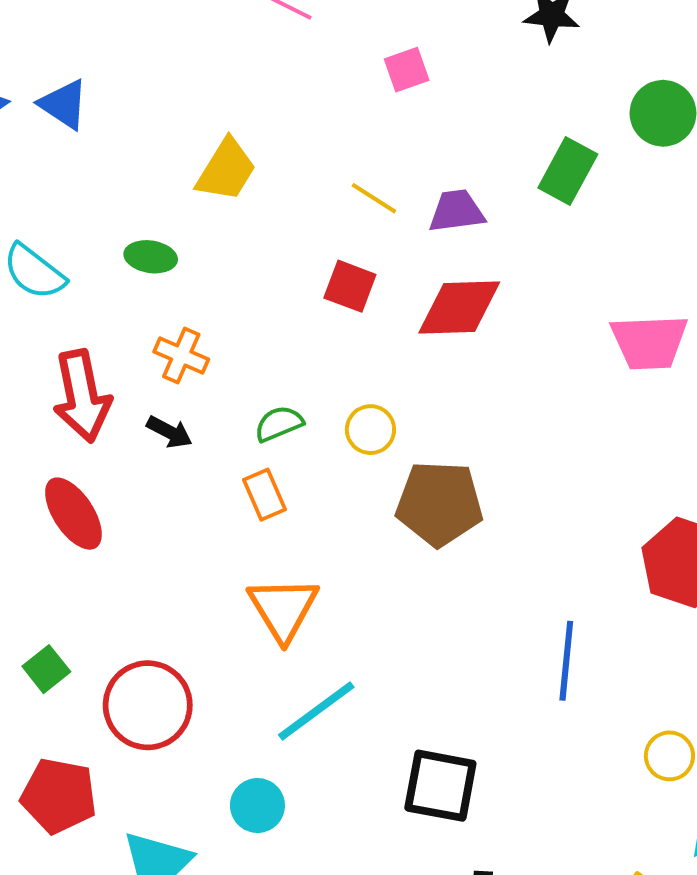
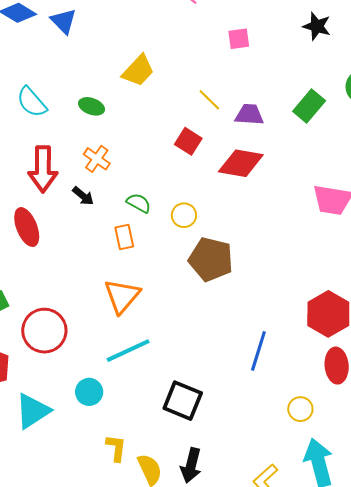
green semicircle: (279, 424) -> (139, 203), turned 40

